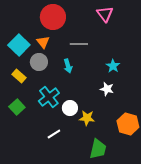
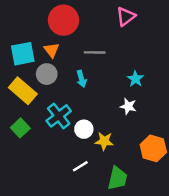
pink triangle: (105, 14) -> (126, 17), turned 30
cyan square: (19, 45) -> (23, 54), turned 35
yellow rectangle: (19, 76) -> (23, 91), size x1.6
white line: (54, 134) -> (80, 166), moved

